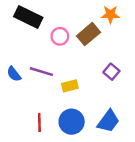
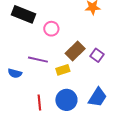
brown rectangle: (89, 34) -> (75, 51), moved
blue semicircle: (14, 74) -> (15, 73), moved, turned -32

